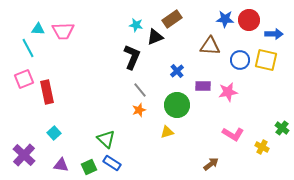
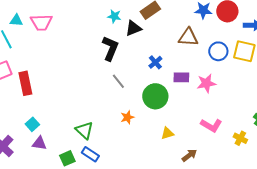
orange star: (139, 110) -> (127, 117), moved
yellow triangle: (167, 132) -> (167, 133), moved
purple triangle: (61, 165) -> (39, 143), moved

